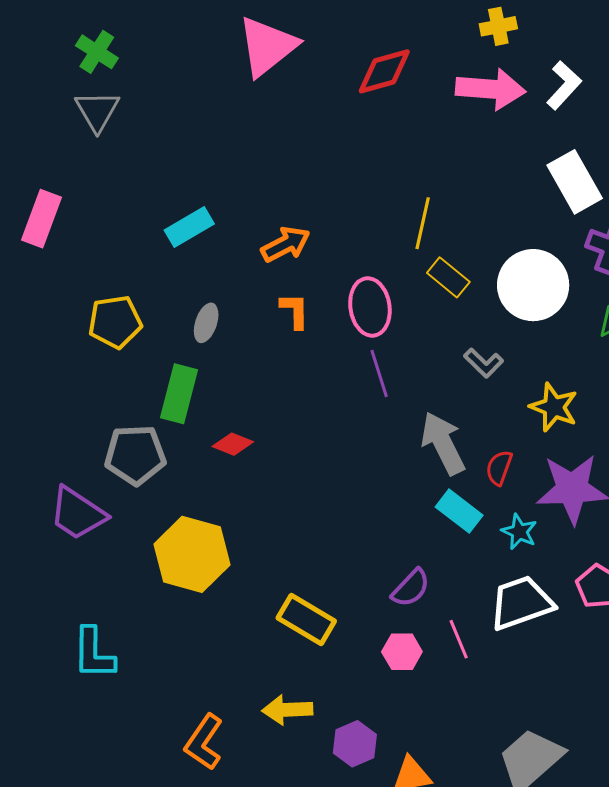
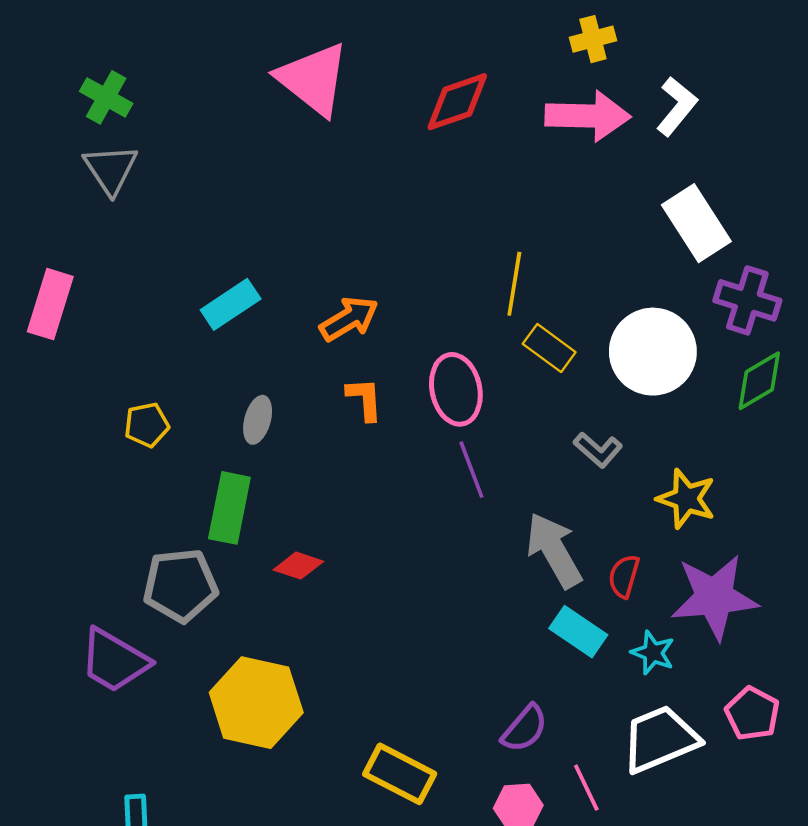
pink triangle: (267, 46) -> (313, 79), turned -40
yellow pentagon: (115, 322) -> (147, 425), size x0.7

